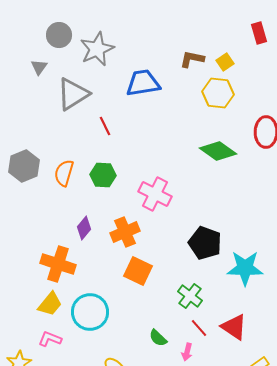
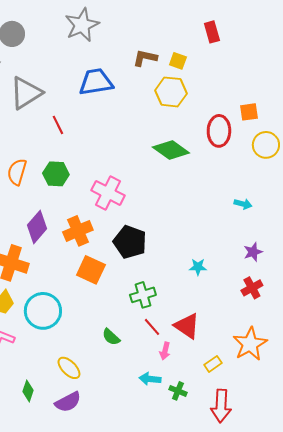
gray star: (97, 49) -> (82, 25), moved
yellow square: (225, 62) -> (178, 61), turned -36
purple diamond: (84, 228) -> (37, 227), size x1.4
black pentagon: (205, 243) -> (130, 242), moved
cyan star: (245, 268) -> (198, 267), size x0.5
green cross: (190, 296) -> (143, 295), turned 35
pink arrow: (187, 352) -> (165, 351), moved

